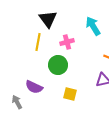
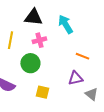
black triangle: (48, 19) -> (33, 17), moved, turned -48

